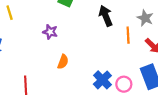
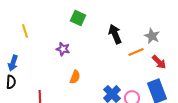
orange line: (128, 35) -> (136, 52), turned 70

